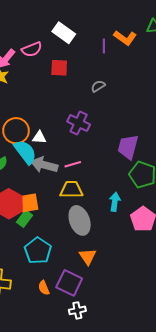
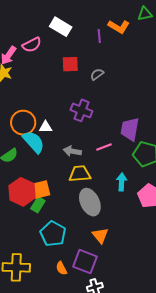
red square: (59, 68) -> (70, 64), moved
pink line: (73, 164) -> (104, 147), moved
gray arrow: (44, 165) -> (72, 151), moved, size x0.7

